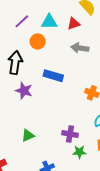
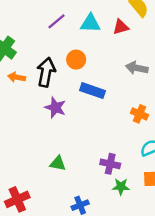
orange circle: (38, 41) -> (76, 60), moved
gray arrow: (80, 48) -> (137, 68), moved
green triangle: (28, 136) -> (58, 163), turned 32

